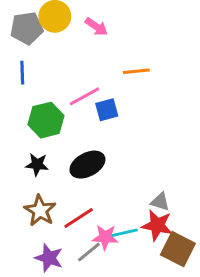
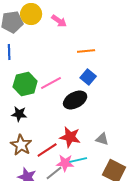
pink line: (84, 96) -> (51, 83), moved
blue square: (107, 110) -> (88, 77), moved, turned -35
black ellipse: (87, 165) -> (75, 100), moved
red star: (157, 225) -> (70, 137), moved

